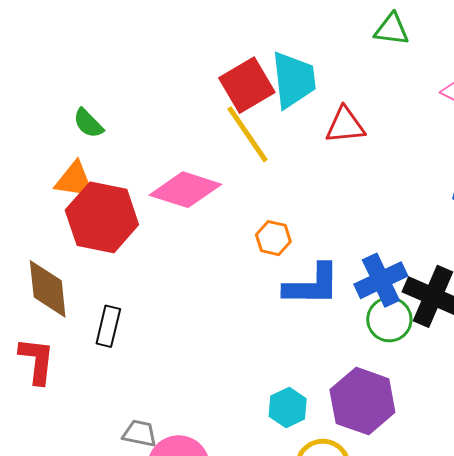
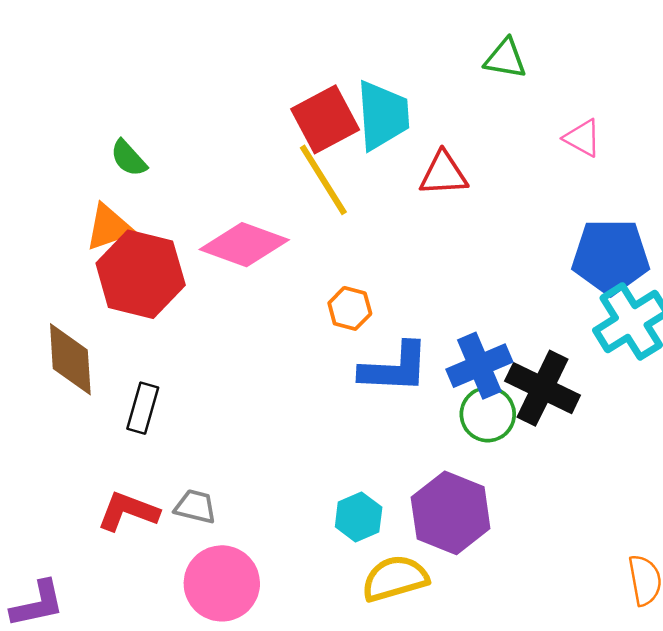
orange triangle: (75, 180) -> (109, 227), turned -30
red L-shape: (37, 361) -> (128, 511), moved, turned -78
gray trapezoid: (140, 433) -> (195, 507), moved

